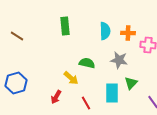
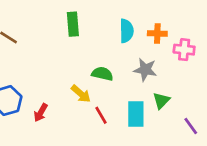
red arrow: (56, 97) -> (41, 113), moved
red line: (86, 103) -> (101, 115), moved

